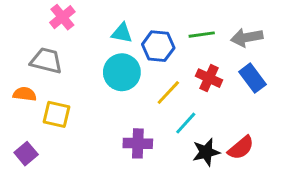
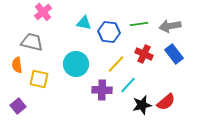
cyan circle: (122, 72) -> (76, 64), moved
orange semicircle: (25, 94) -> (17, 65), turned -105
purple cross: (138, 143) -> (102, 90), moved

